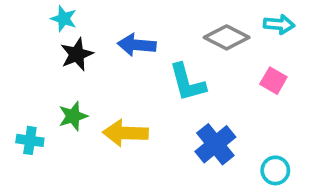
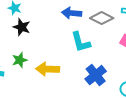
blue arrow: (137, 45) -> (72, 13), moved
black star: (77, 54) -> (22, 27), turned -30

